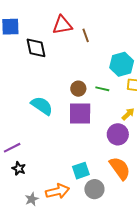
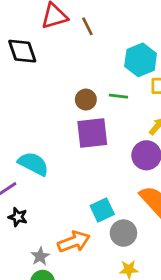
cyan semicircle: (42, 106) -> (33, 164), moved

